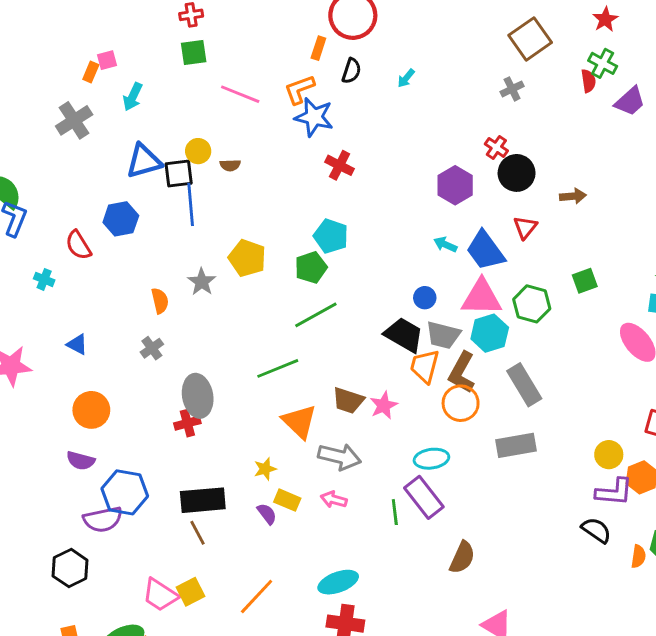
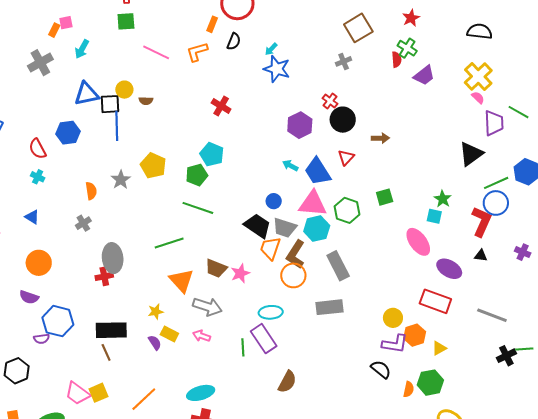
blue star: (314, 117) -> (277, 69), moved
cyan cross: (44, 279) -> (38, 177), moved
green line: (316, 315) -> (198, 208), turned 44
purple semicircle: (103, 519) -> (42, 339), size x0.6

